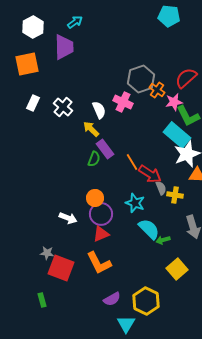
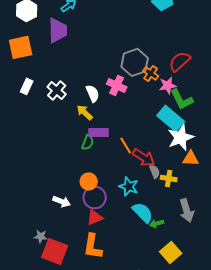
purple rectangle: (105, 149) -> (99, 132), turned -54
orange L-shape: (99, 263) -> (93, 246), turned 36

